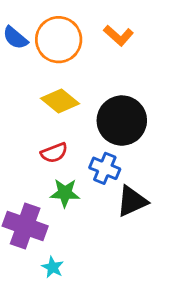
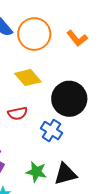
green star: (65, 193) -> (36, 172), moved
black triangle: (132, 201) -> (65, 174), moved

